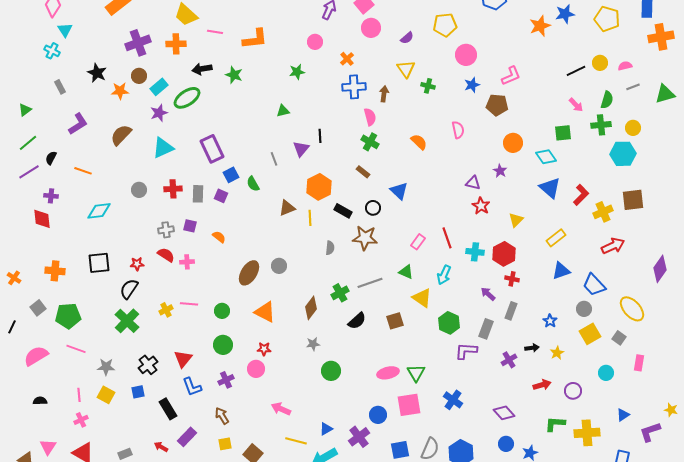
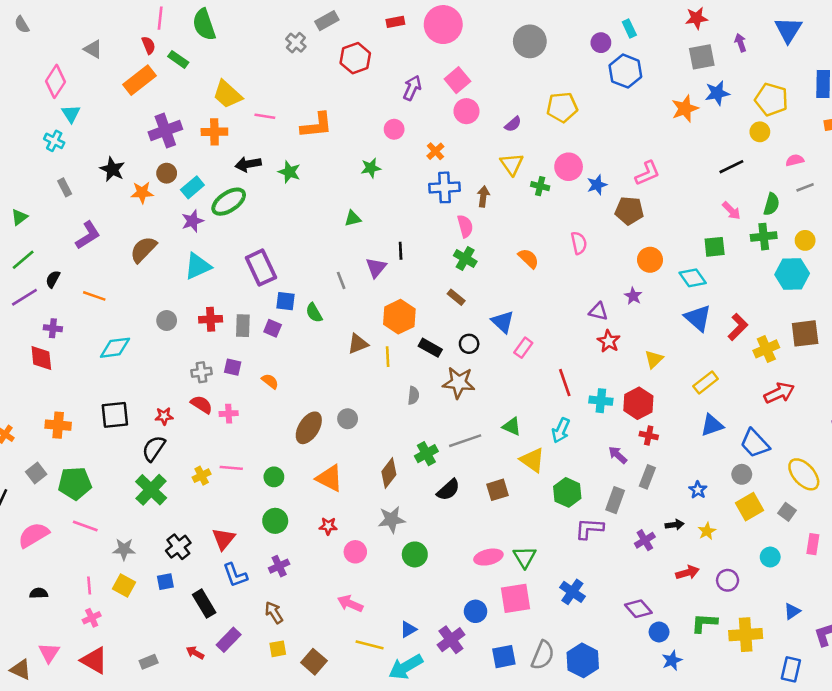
pink circle: (466, 55) -> (569, 167), moved
yellow circle: (600, 63) -> (760, 132), moved
blue square: (231, 175) -> (286, 301), turned 35
pink rectangle: (418, 242) -> (523, 348), moved
gray star: (313, 344) -> (392, 520), size x1.5
pink circle: (256, 369) -> (355, 552), moved
blue circle: (506, 444) -> (659, 632), moved

